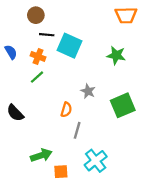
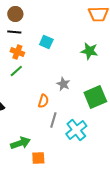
black line: (47, 35) -> (14, 32), moved
cyan square: (70, 46) -> (46, 42), size x0.6
cyan cross: (96, 161) -> (76, 130), moved

